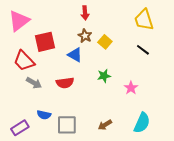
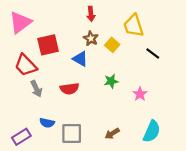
yellow trapezoid: (144, 20) -> (134, 26), moved
gray arrow: (34, 83) -> (36, 89), turned 35

